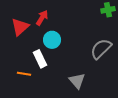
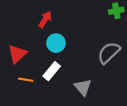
red triangle: (20, 27) -> (17, 54), moved
white rectangle: (40, 59) -> (52, 71), moved, turned 66

